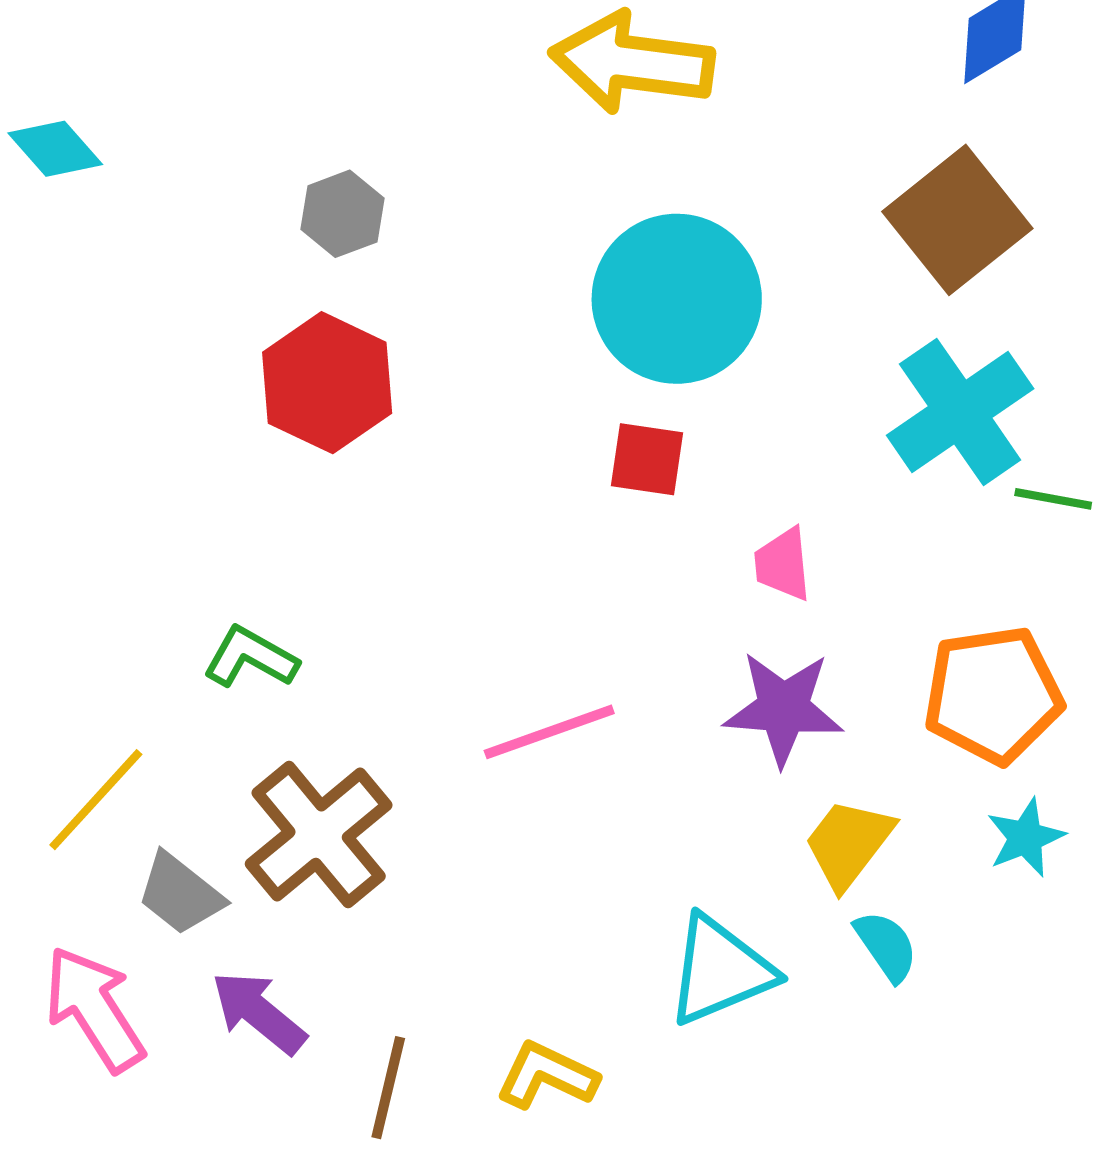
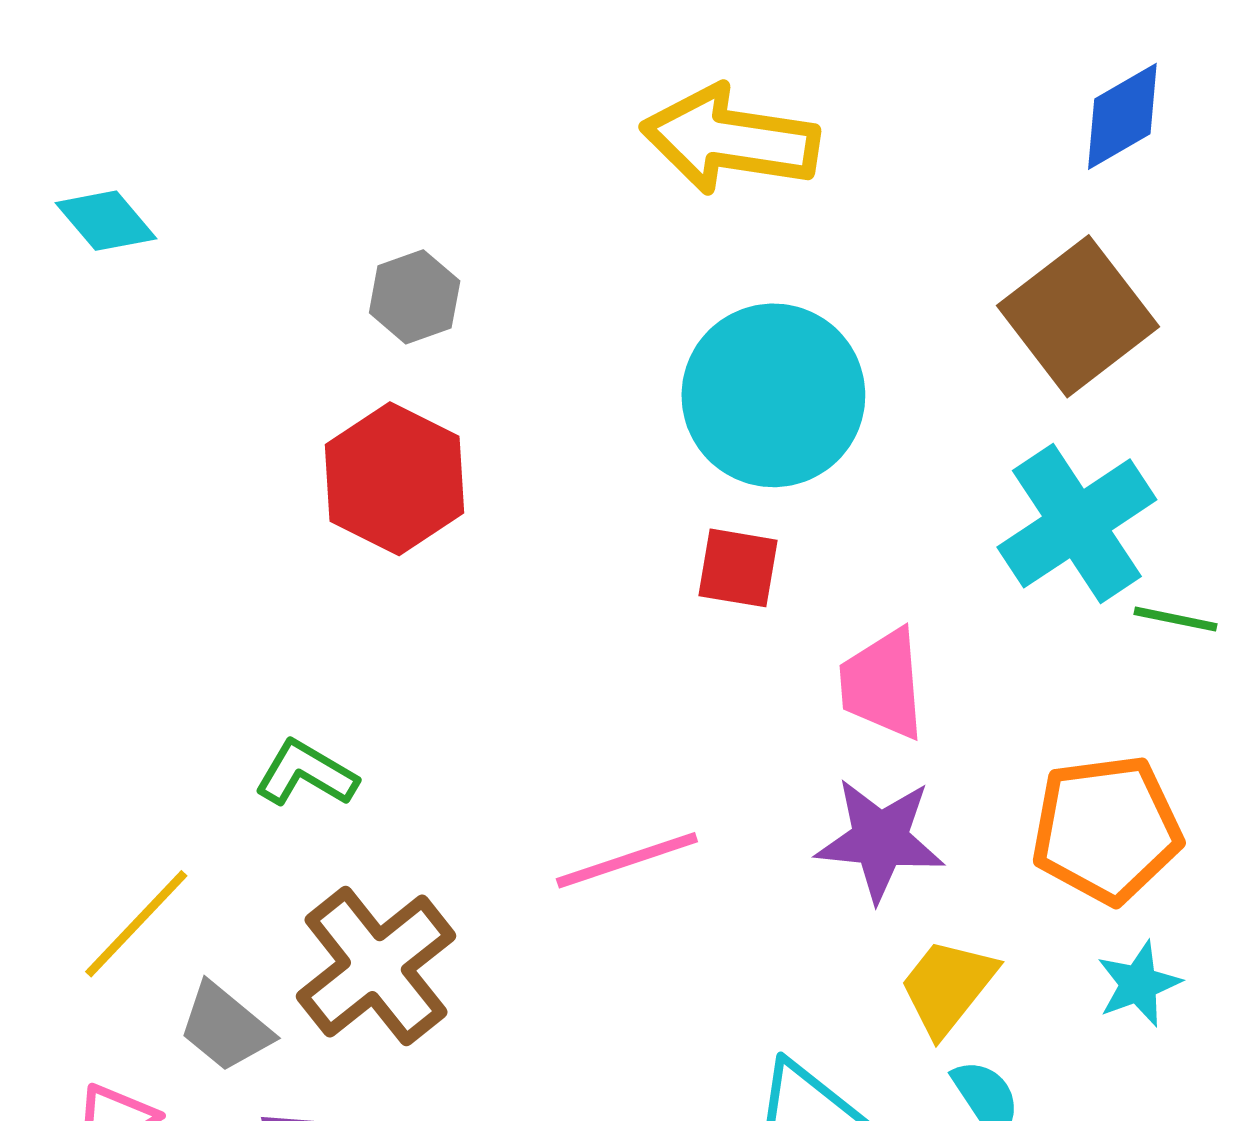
pink trapezoid: (783, 564) -> (882, 684), size x1.4

